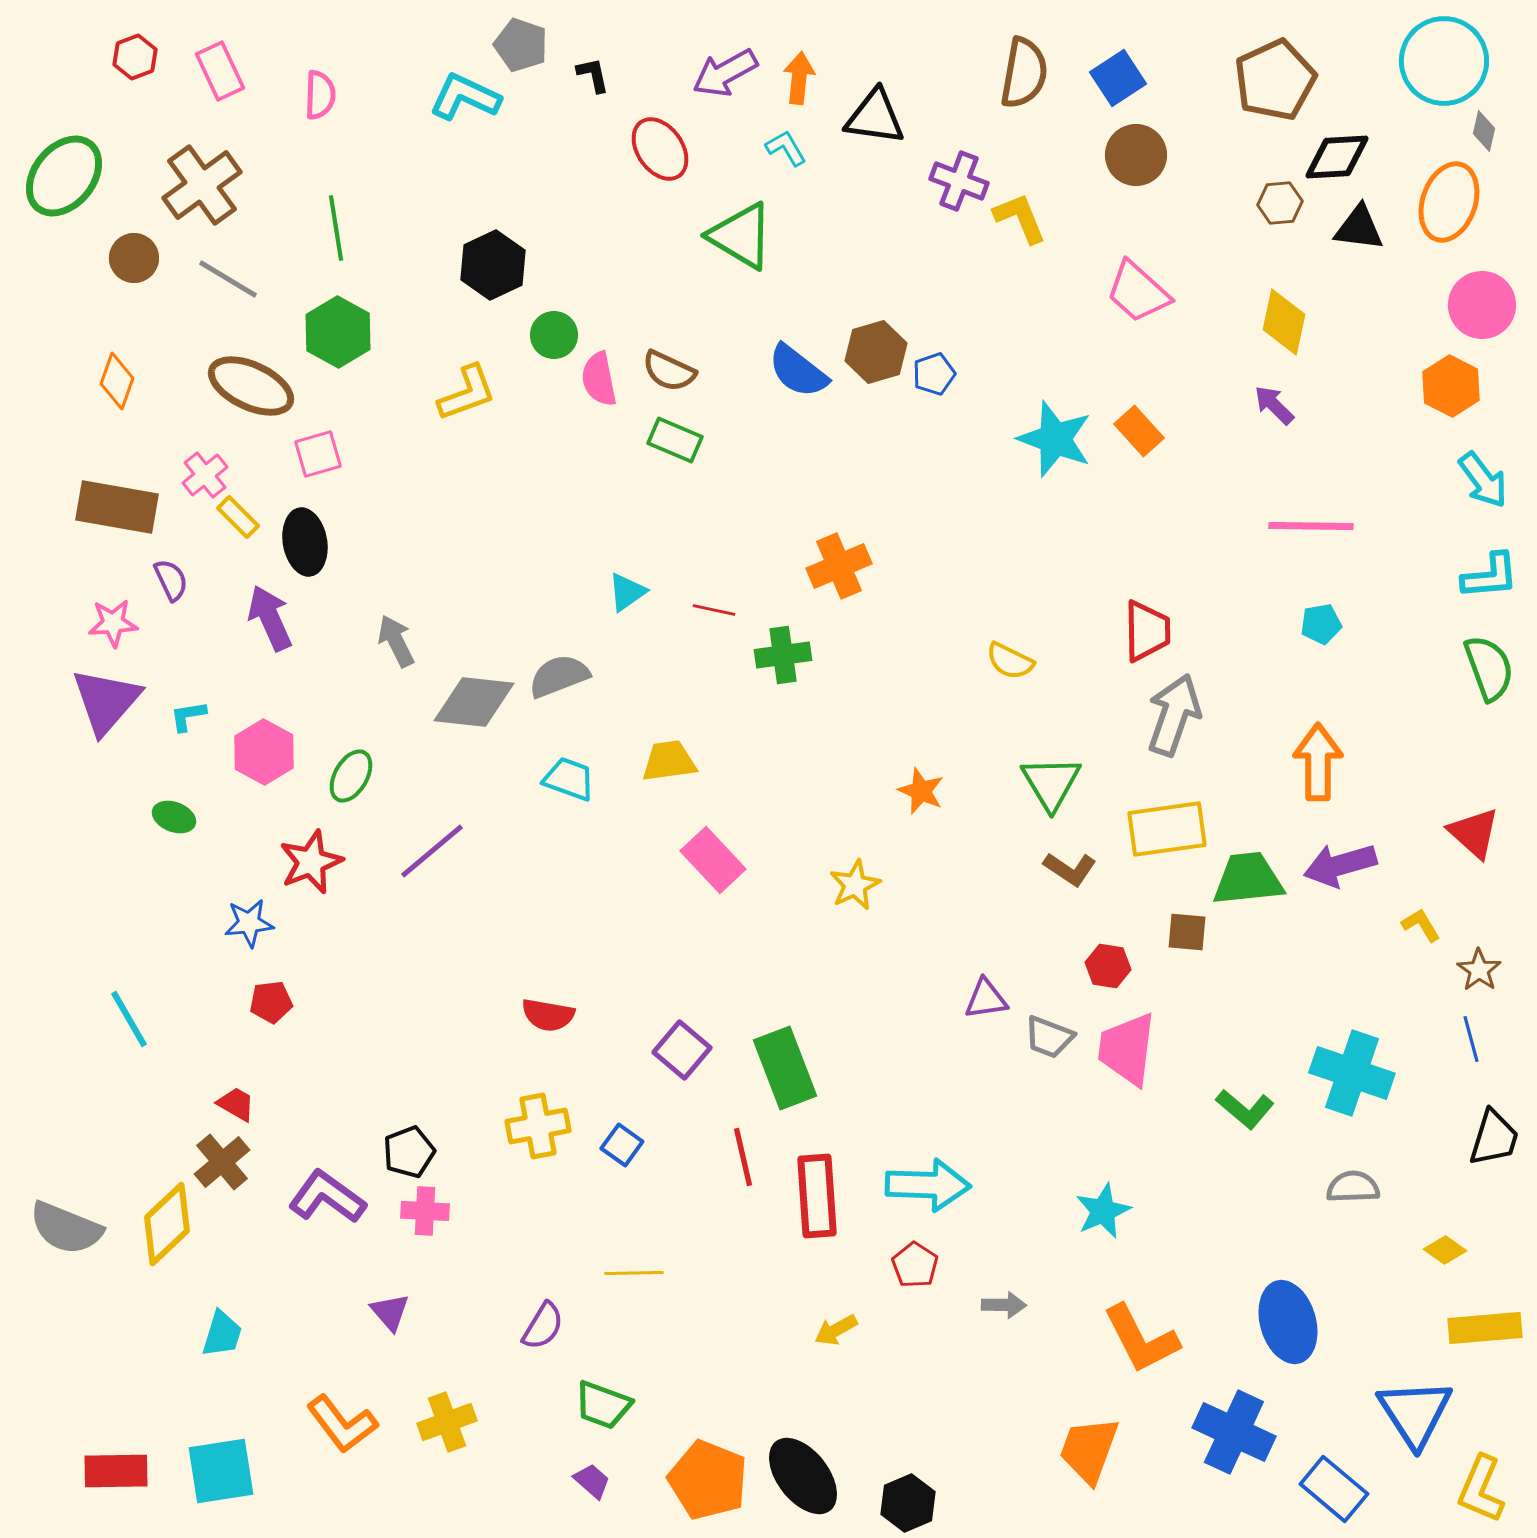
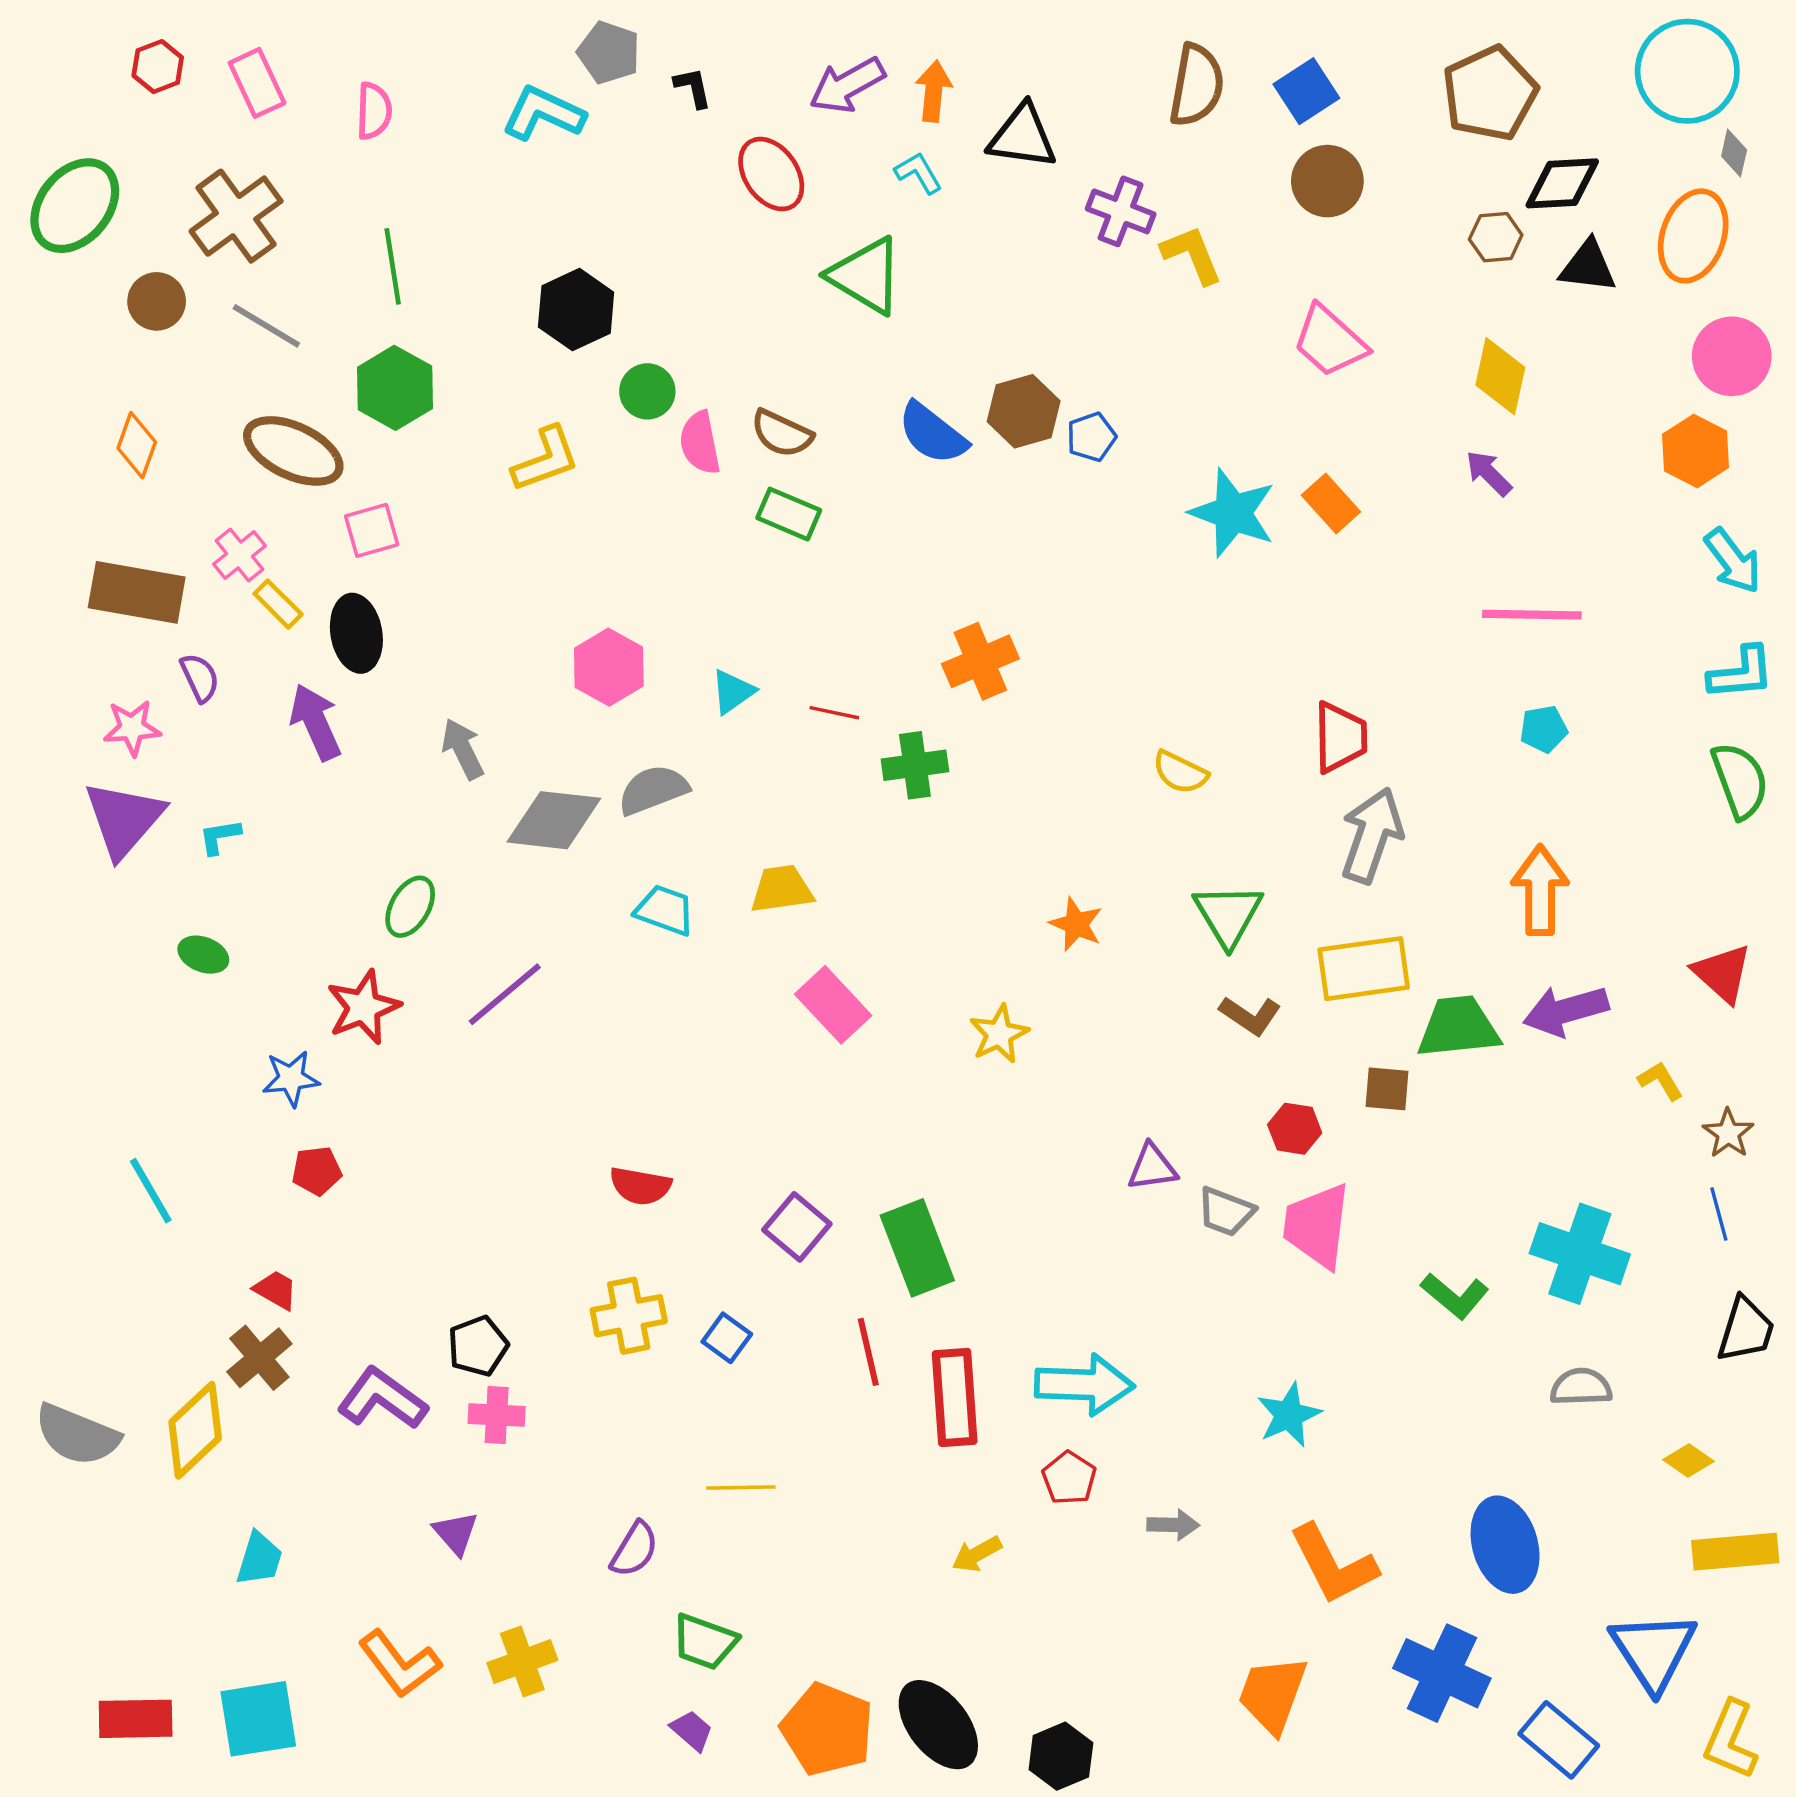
pink hexagon: (264, 752) -> (609, 667), moved

